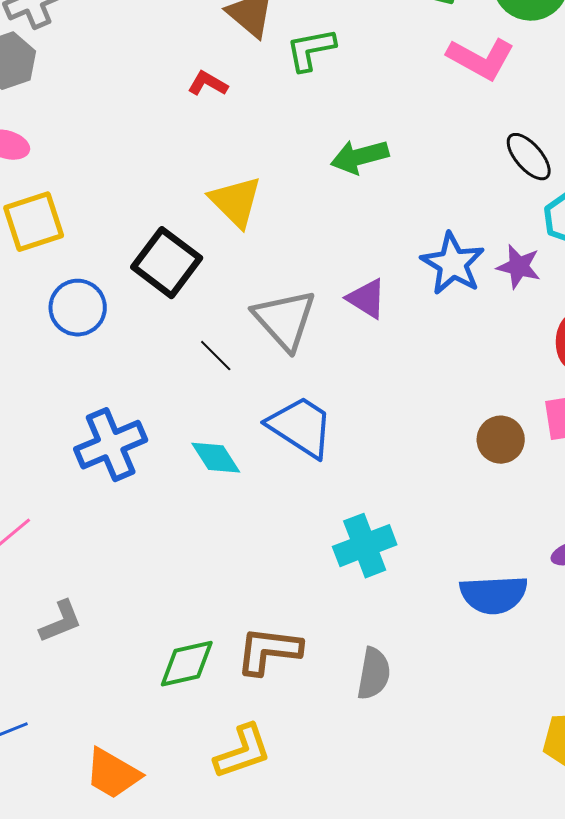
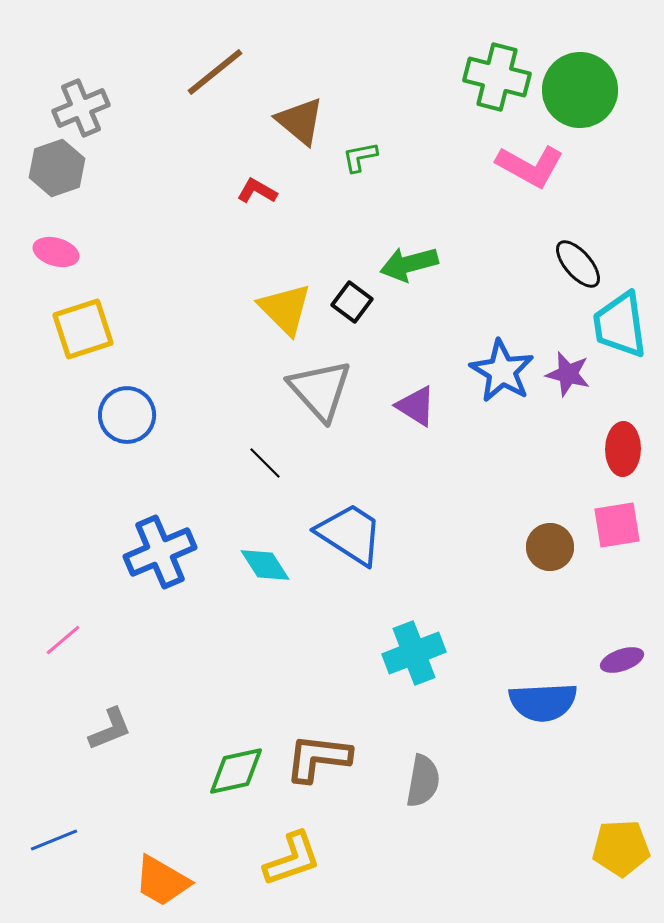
green L-shape: (311, 50) -> (360, 157), size x0.7
black square: (167, 263) -> (352, 302), moved, size x0.6
gray triangle: (285, 320) -> (320, 390), moved

